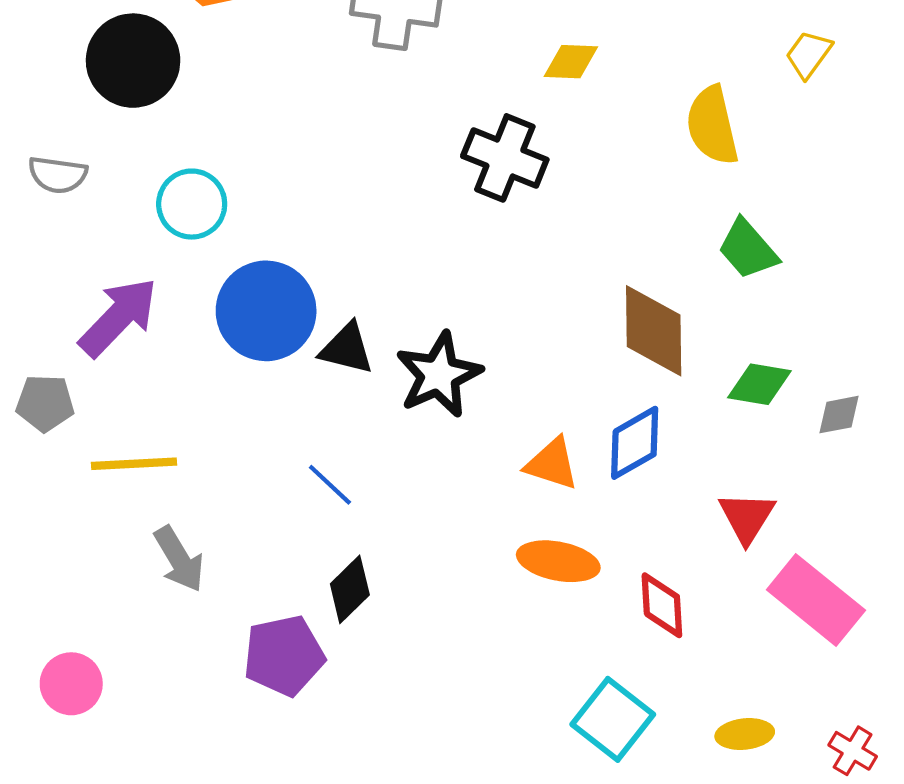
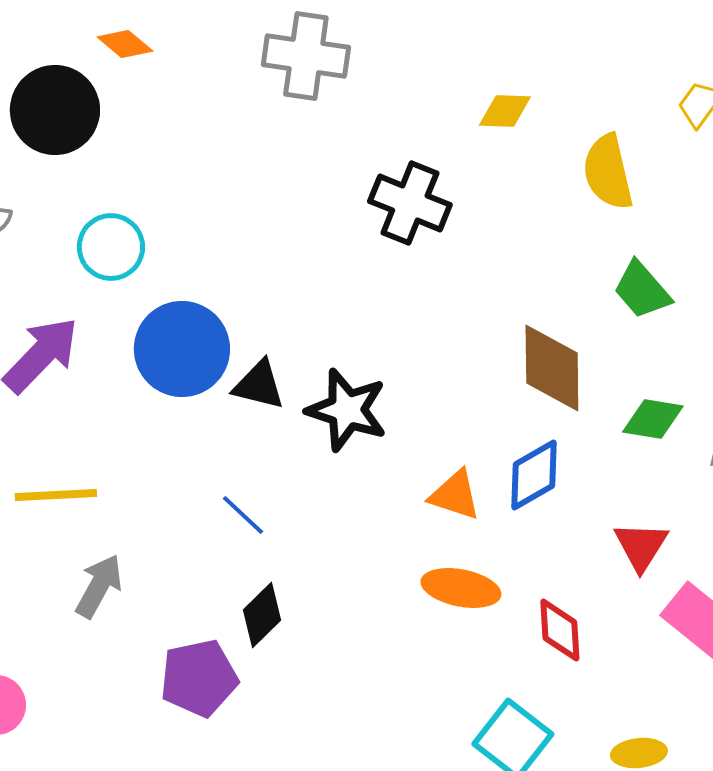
yellow diamond: (571, 62) -> (505, 111), moved
black star: (439, 375) -> (347, 410), turned -30
gray arrow: (179, 559) -> (99, 586), turned -120

